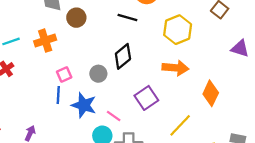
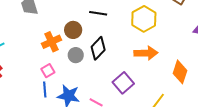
brown circle: (76, 18) -> (73, 30), moved
orange cross: (45, 41) -> (51, 42), moved
gray circle: (98, 74) -> (76, 55), moved

